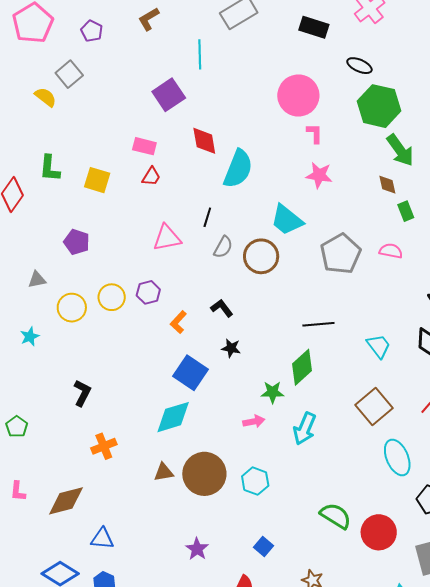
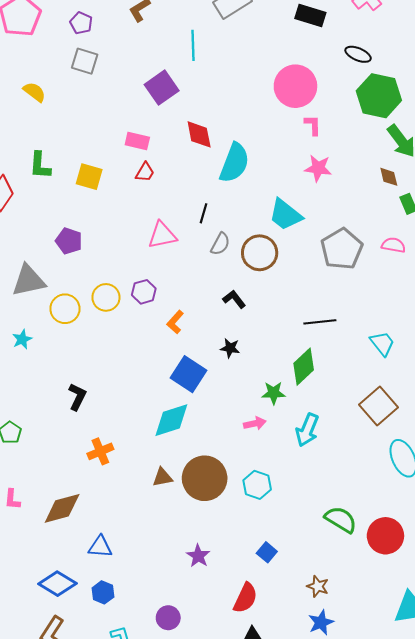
gray square: (69, 74) -> (85, 61), moved, turned -32
gray triangle: (37, 280) -> (29, 281), size x1.8
black L-shape: (222, 308) -> (234, 299), moved

